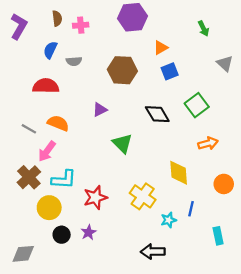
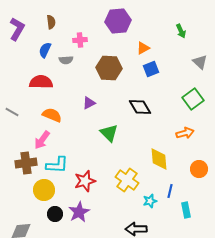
pink cross: (81, 25) -> (80, 40), moved
green square: (197, 105) -> (193, 99), moved
gray line: (29, 129) -> (12, 112), moved
brown cross: (29, 177) -> (26, 163), turned 35
purple star: (89, 232) -> (79, 212), size x1.5
cyan rectangle: (218, 236) -> (186, 210), moved

